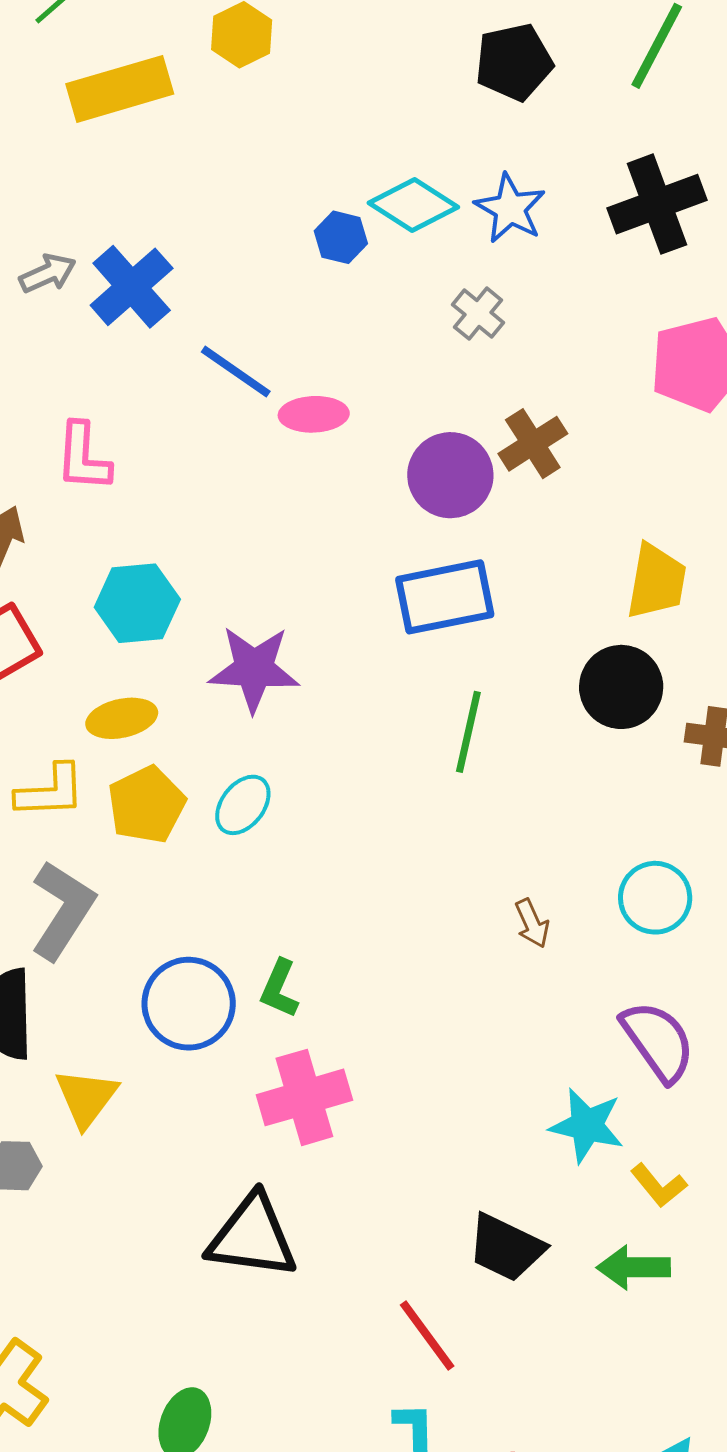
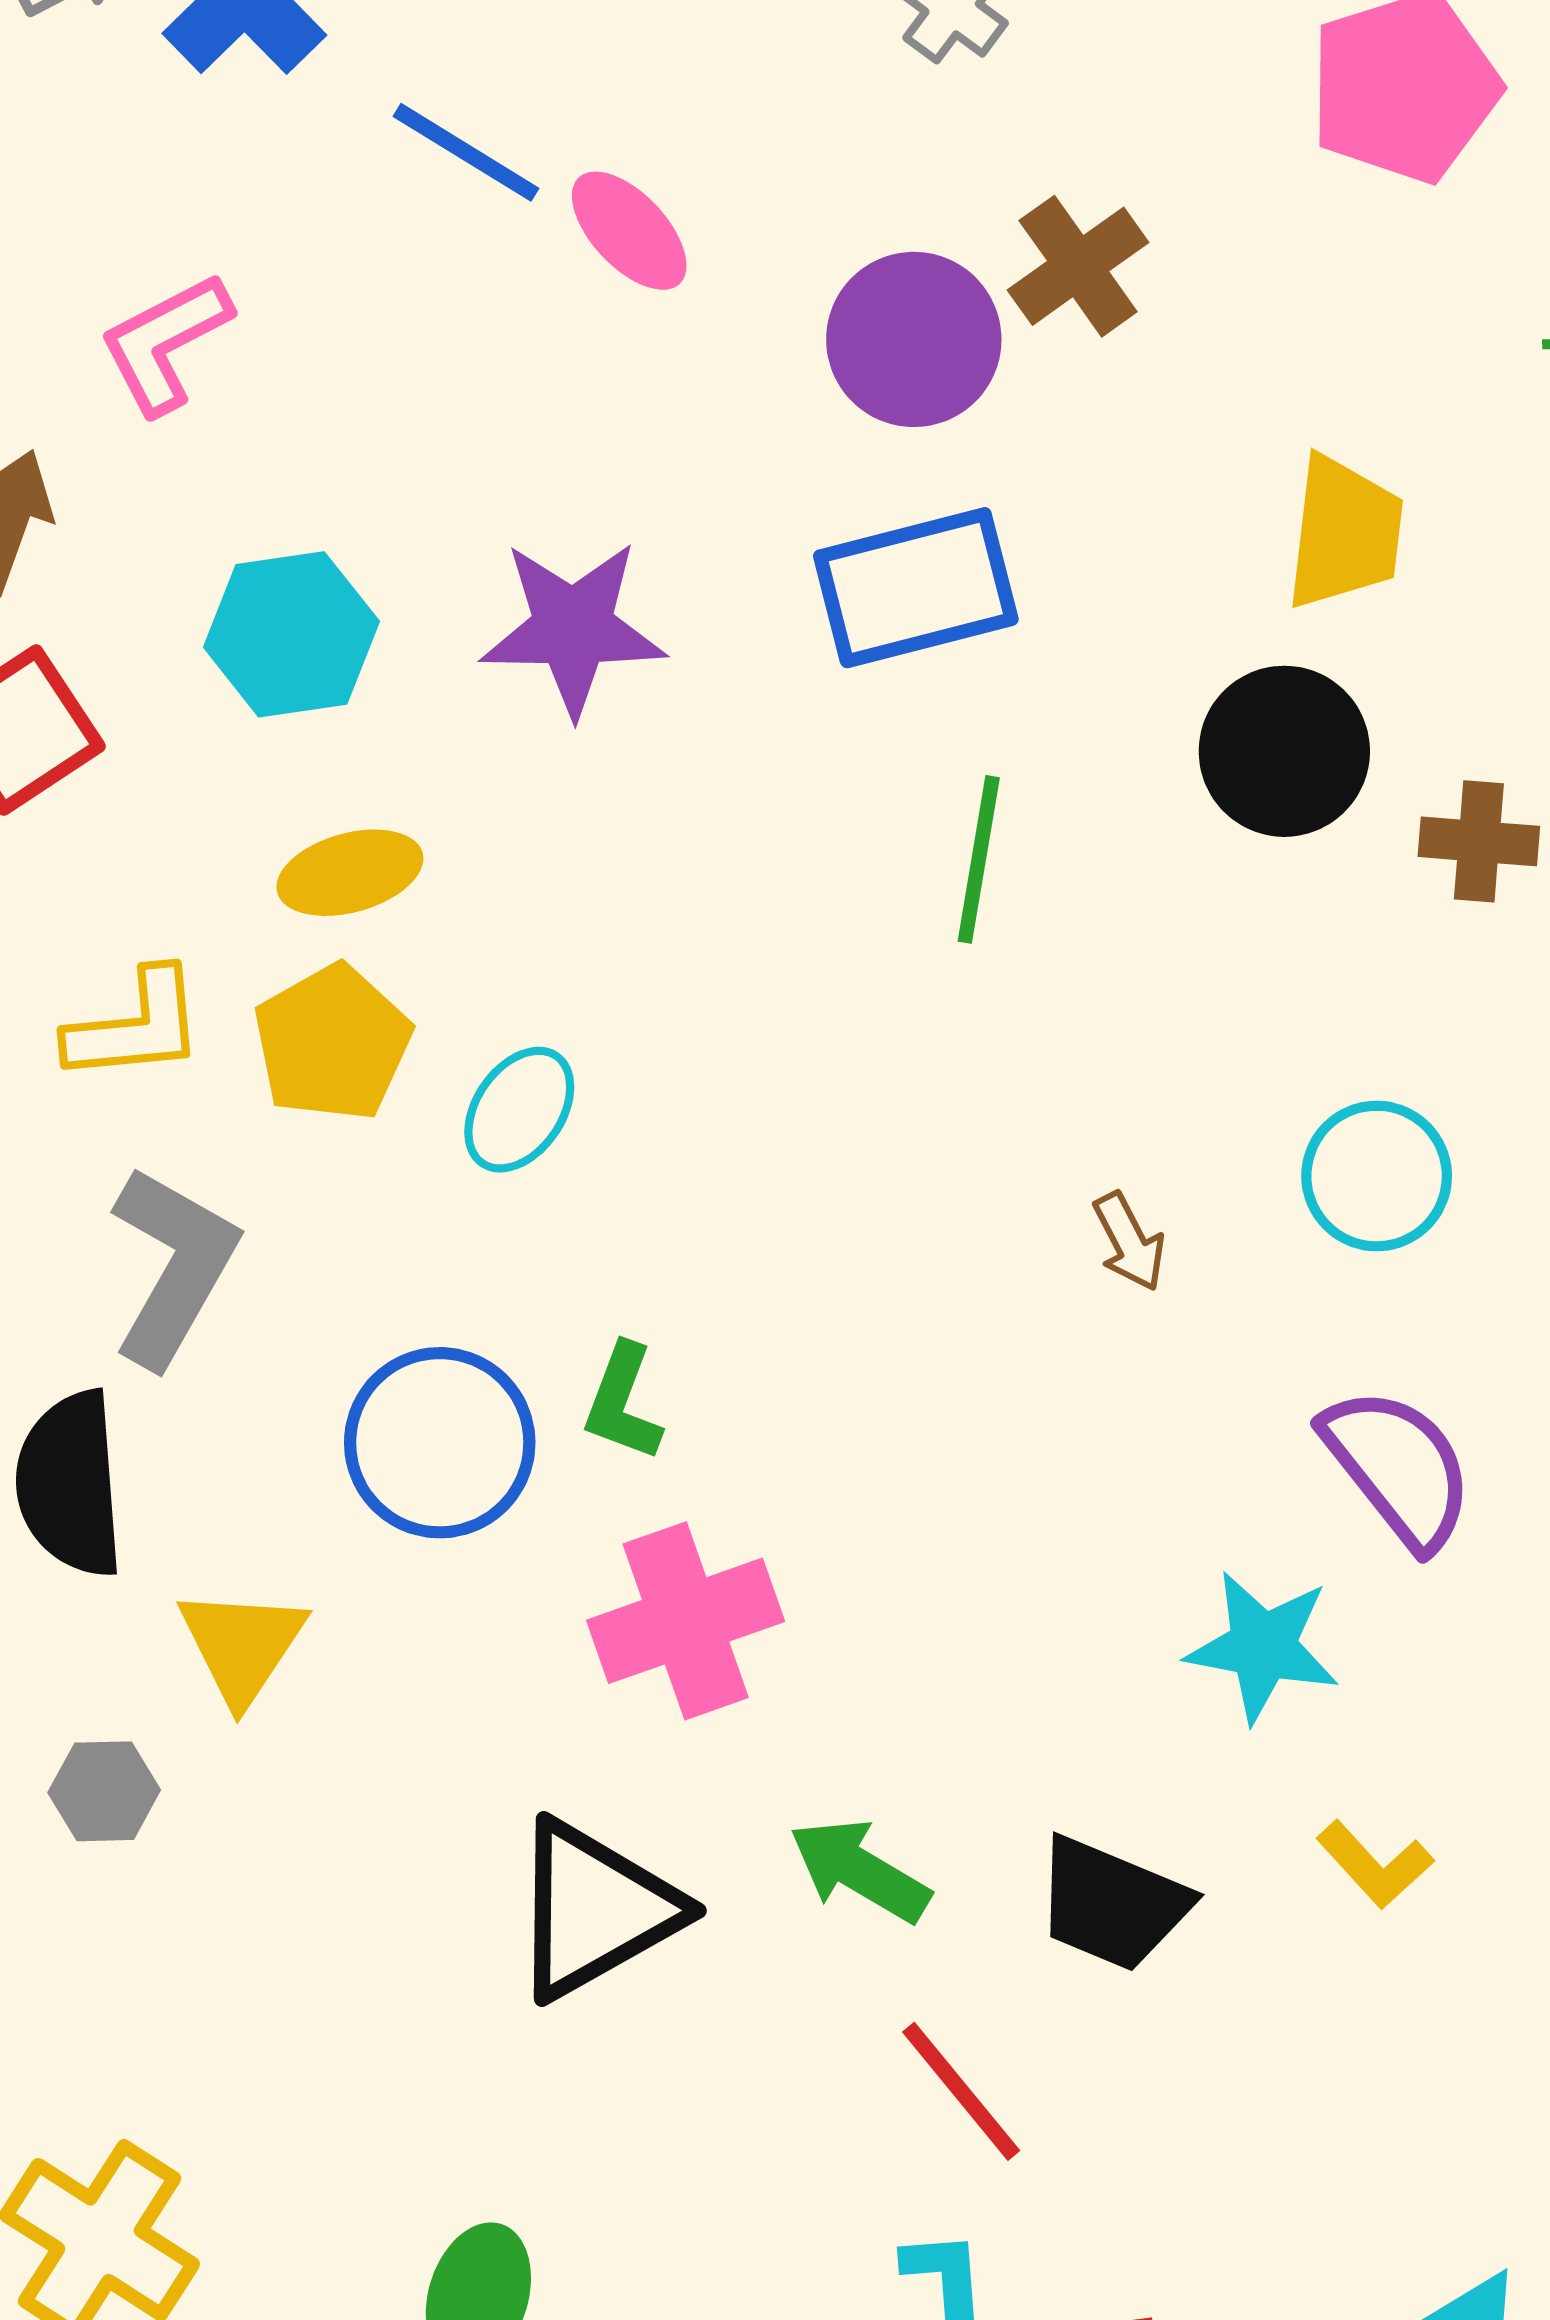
pink ellipse: (314, 414) -> (629, 231), turned 52
pink L-shape: (83, 457) -> (165, 343), turned 62
purple star: (254, 669) -> (573, 628), moved
yellow ellipse: (122, 718) -> (350, 873), moved
cyan ellipse: (243, 805) -> (519, 1110), moved
yellow L-shape: (659, 1185) -> (1375, 1865), moved
black triangle: (252, 1237) -> (595, 1910), turned -34
green arrow: (634, 1267) -> (860, 1871), moved, turned 34

